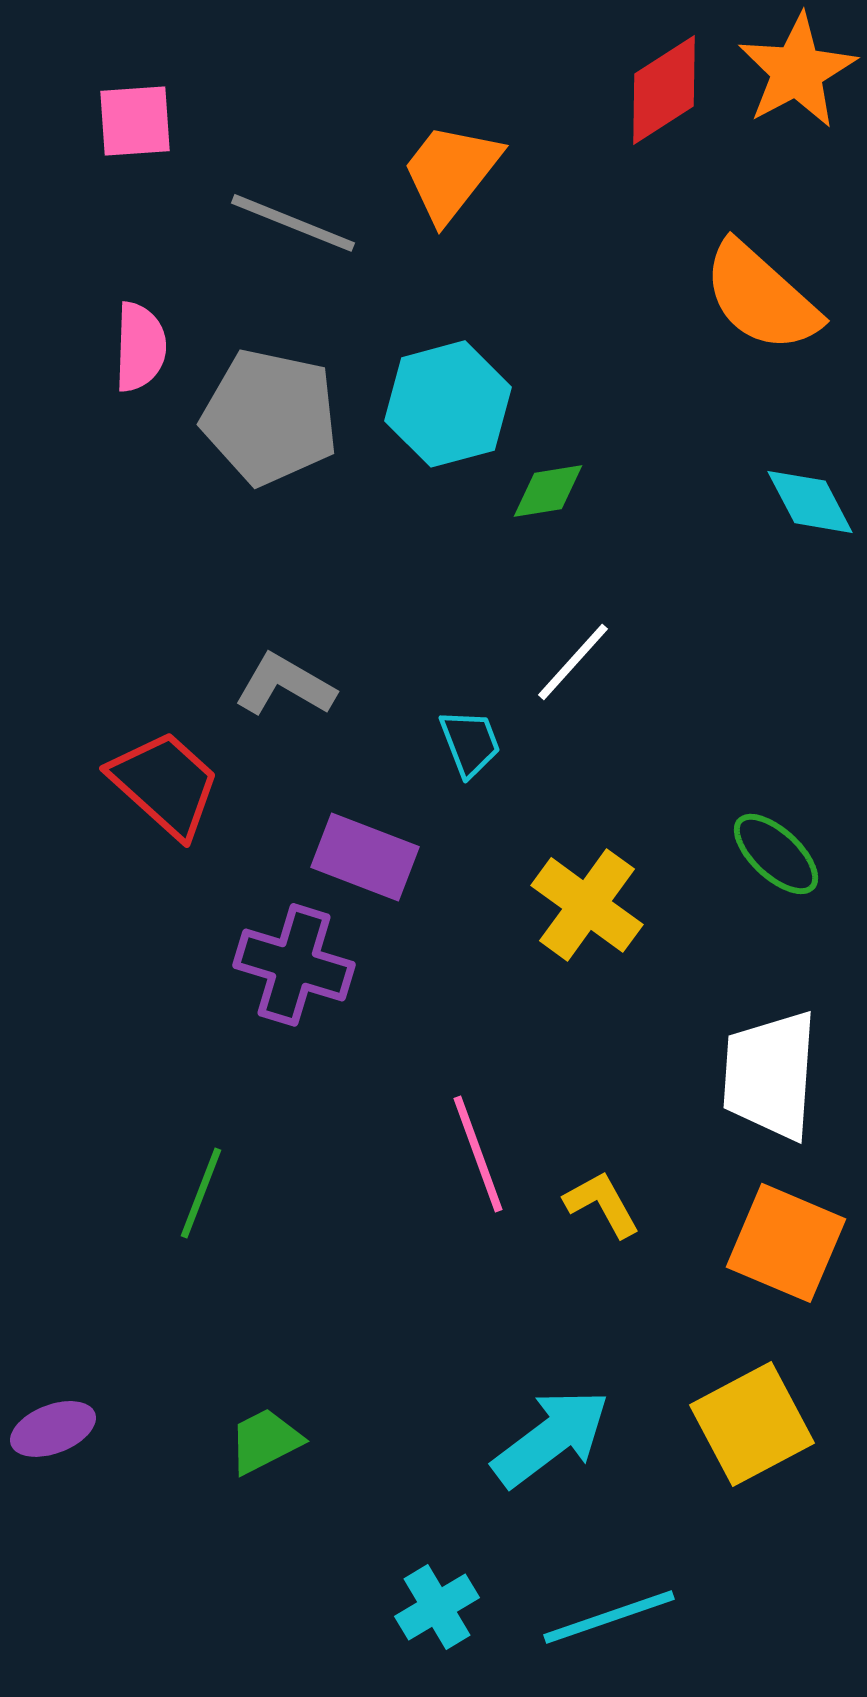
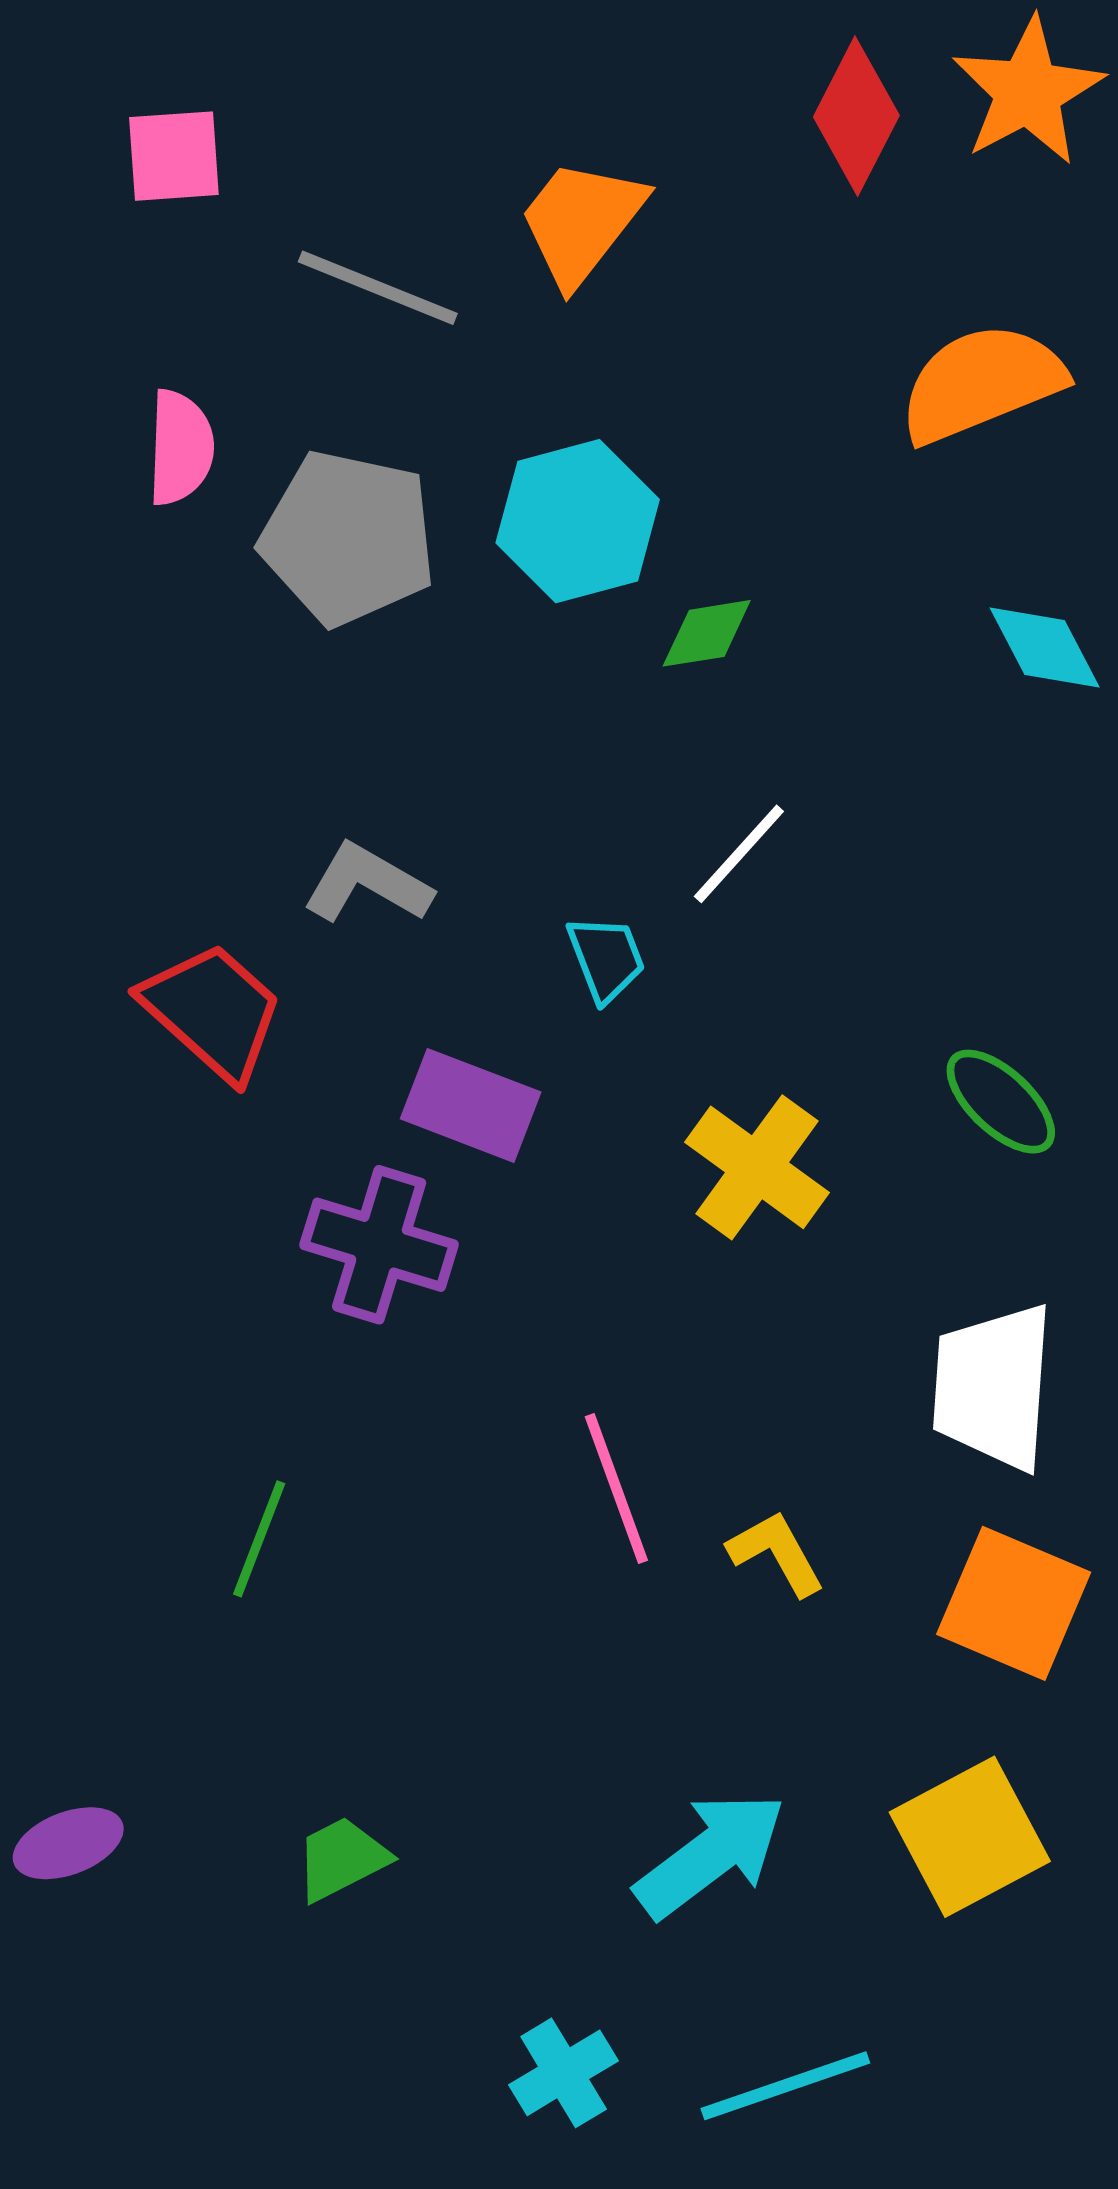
red diamond: (664, 90) -> (856, 116), turned -30
orange semicircle: (761, 297) -> (981, 383), turned 116

